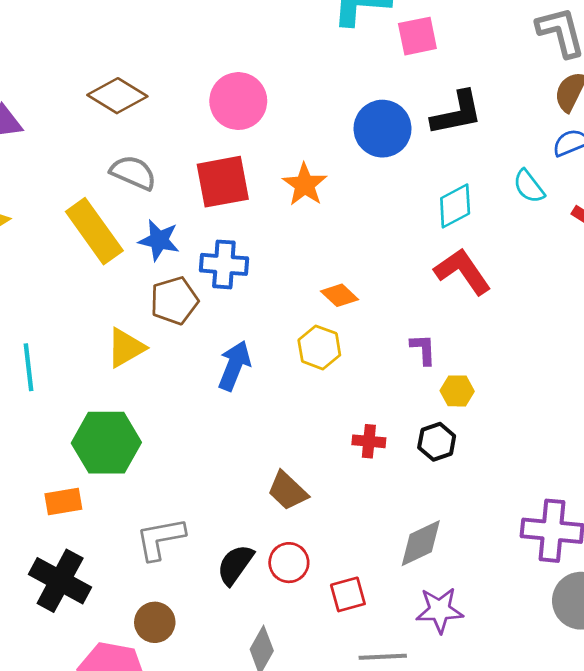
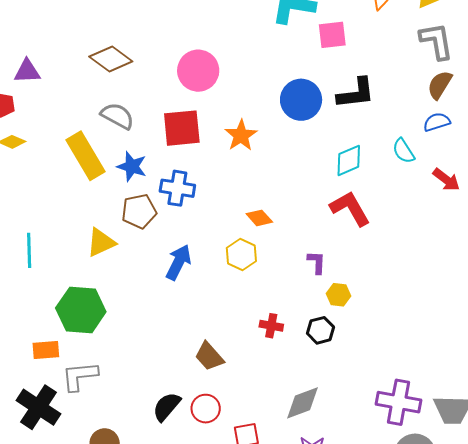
gray L-shape: (160, 539) -> (80, 376), moved

